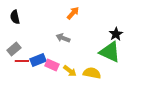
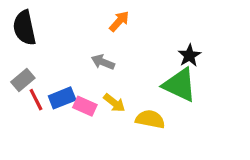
black semicircle: (15, 17) -> (24, 28), size x1.5
red line: (22, 61) -> (36, 100), turned 64
yellow arrow: (70, 71) -> (114, 103), moved

